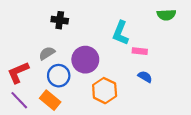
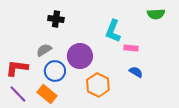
red L-shape: (18, 72) -> (17, 68), turned 30

